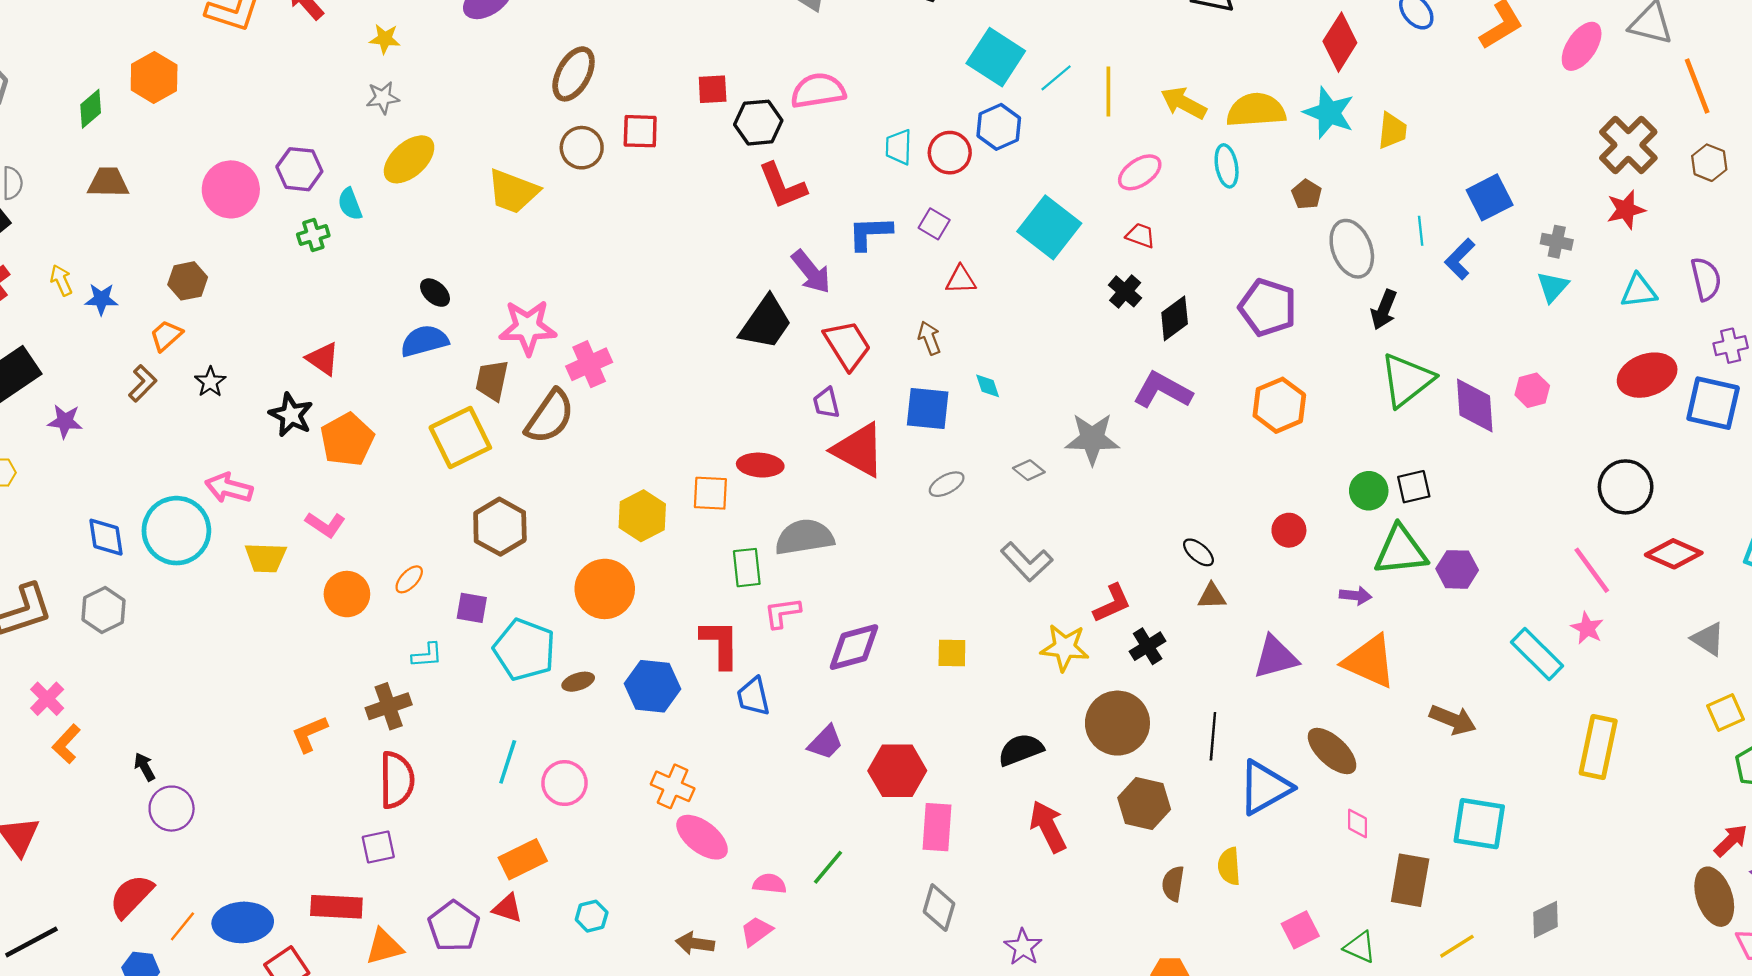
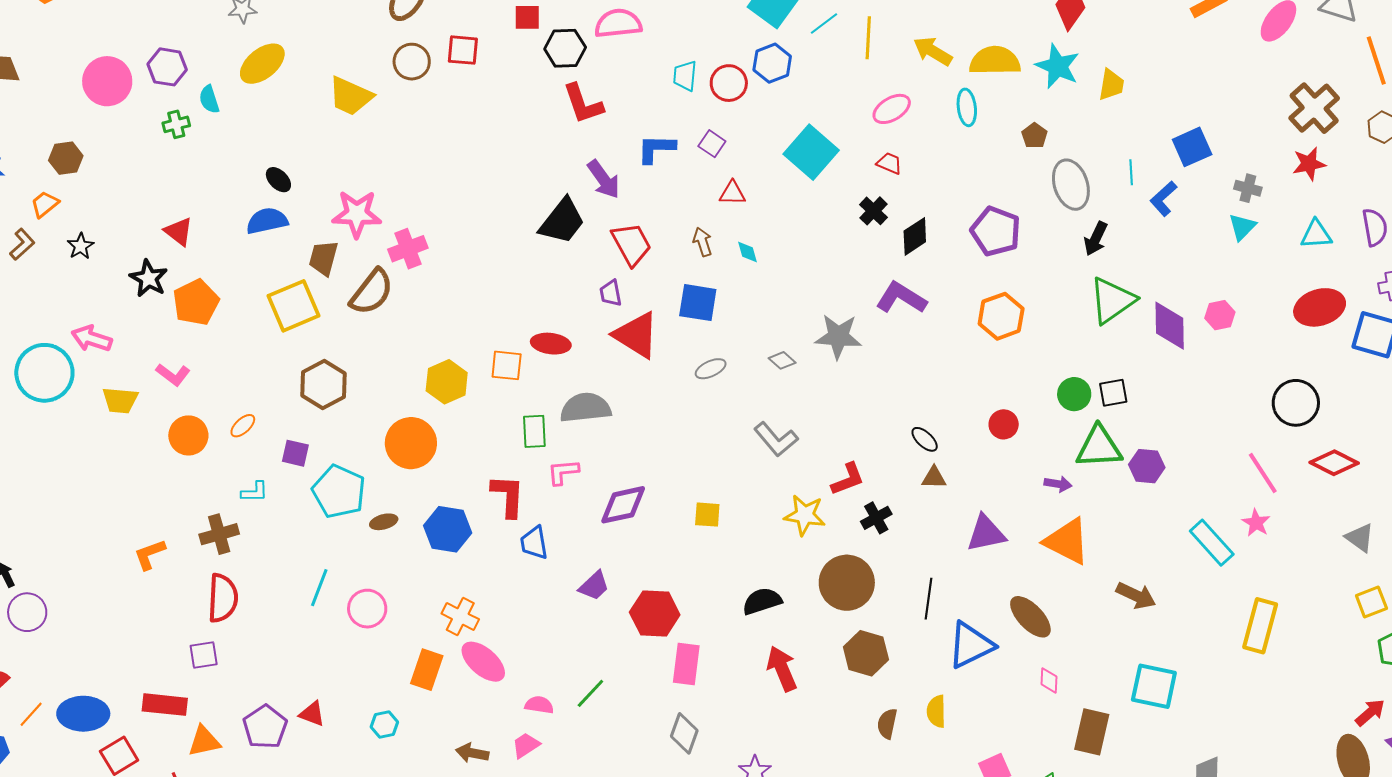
cyan diamond: (988, 386) -> (748, 252), moved
orange rectangle: (523, 859) -> (427, 670), moved, turned -48

